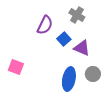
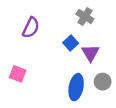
purple semicircle: (45, 25) -> (31, 28), moved
purple triangle: (82, 48) -> (90, 53), turned 36

